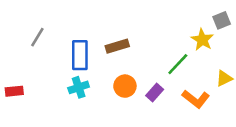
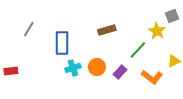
brown rectangle: (117, 46) -> (107, 30), moved
cyan cross: (79, 87) -> (73, 68), moved

